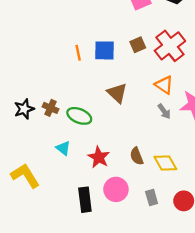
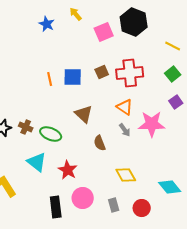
red cross: (170, 46) -> (130, 73), turned 32
cyan triangle: (63, 148) -> (37, 162), size x1.5
brown semicircle: (137, 156) -> (100, 143), moved

